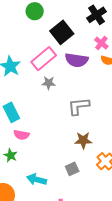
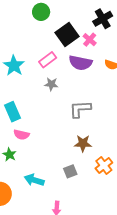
pink cross: (101, 43) -> (90, 40), moved
pink rectangle: (44, 59) -> (48, 60), size x0.7

